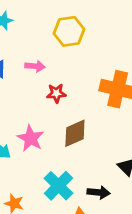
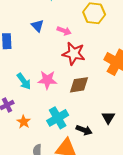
red star: (56, 93) -> (74, 54), size x1.6
pink star: (31, 138) -> (47, 80), turned 30

